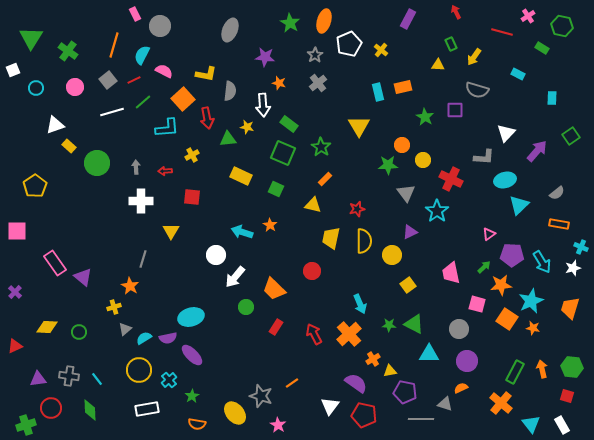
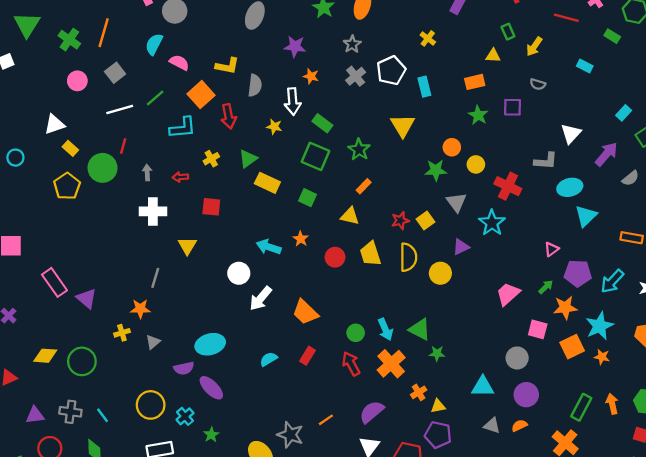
white pentagon: (349, 44) -> (391, 71), moved
orange line: (114, 45) -> (104, 33), moved
red line: (134, 80) -> (123, 146), moved, turned -48
orange rectangle: (403, 87) -> (475, 82), moved
cyan circle: (36, 88) -> (15, 158), moved
gray semicircle: (477, 90) -> (538, 84), size x0.6
cyan rectangle: (552, 98) -> (624, 113), moved, turned 40
green triangle: (228, 139) -> (248, 159), moved, turned -30
yellow pentagon: (35, 186) -> (67, 186), moved
gray semicircle: (557, 193) -> (630, 178), moved
yellow trapezoid: (331, 238) -> (371, 254), turned -30
cyan arrow: (542, 262) -> (612, 281), turned 75
red circle: (312, 271) -> (335, 257), moved
pink trapezoid: (451, 273) -> (508, 294), turned 60
yellow square: (408, 285) -> (425, 221), moved
orange star: (130, 286) -> (140, 309), turned -30
cyan arrow: (360, 304) -> (385, 329), moved
green circle: (246, 307) -> (356, 333), moved
orange square: (507, 319) -> (572, 347), turned 30
green triangle: (414, 324) -> (420, 329), moved
gray triangle: (125, 329) -> (153, 342), moved
green circle: (79, 332) -> (82, 361), size x1.6
cyan semicircle: (144, 338) -> (269, 359), moved
purple semicircle: (356, 383) -> (372, 412), moved, turned -75
purple pentagon: (405, 392) -> (438, 435), moved
gray triangle: (445, 404) -> (492, 426), moved

